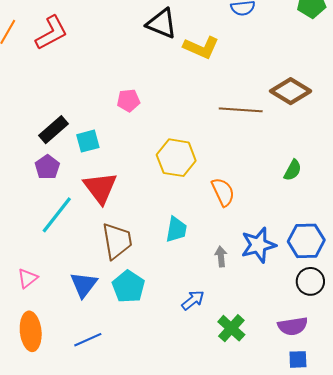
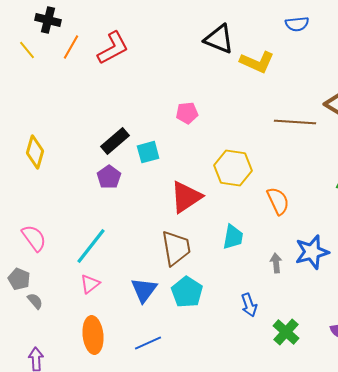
red triangle: (100, 188) -> (186, 197), moved, turned 33
cyan line: (57, 215) -> (91, 246), moved
blue arrow: (193, 300) -> (249, 305), turned 110

